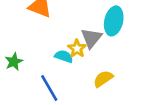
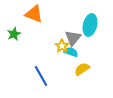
cyan semicircle: (64, 56) -> (71, 52), moved
green star: (14, 62) -> (14, 34), moved

